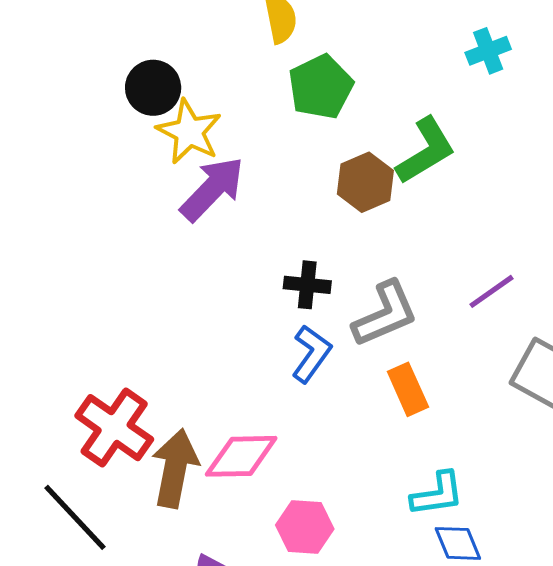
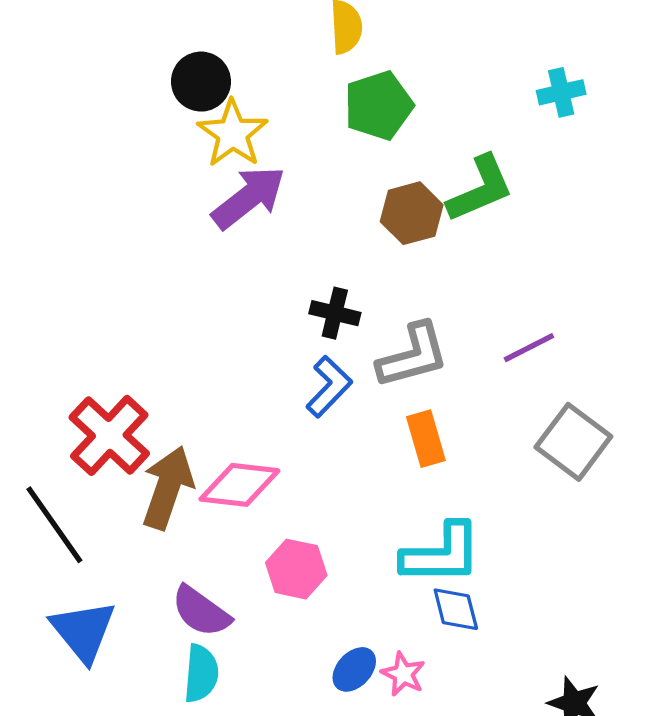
cyan L-shape: (437, 494) -> (441, 554), size x1.4

